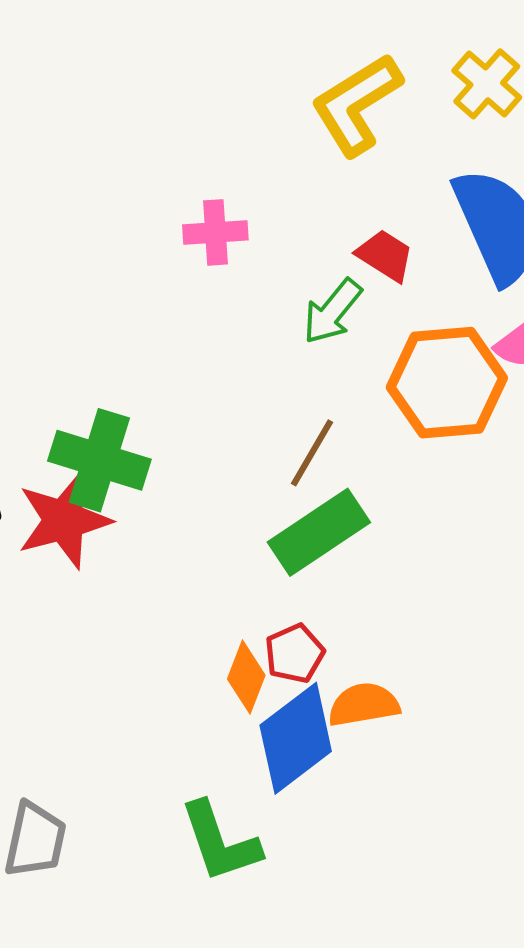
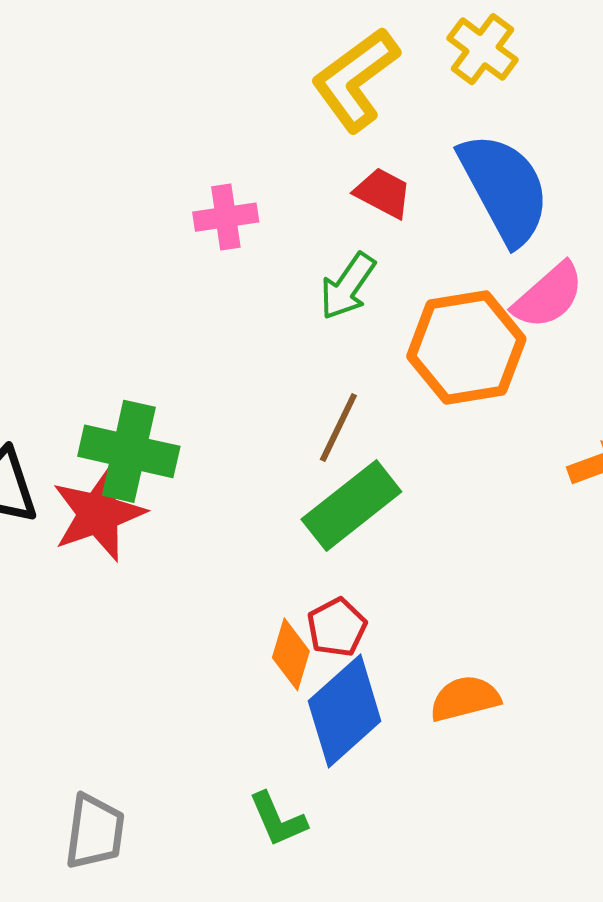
red trapezoid: (385, 255) -> (383, 193), moved
orange semicircle: (364, 705) -> (465, 699), moved
green L-shape: (220, 842) -> (278, 819), size x0.7

